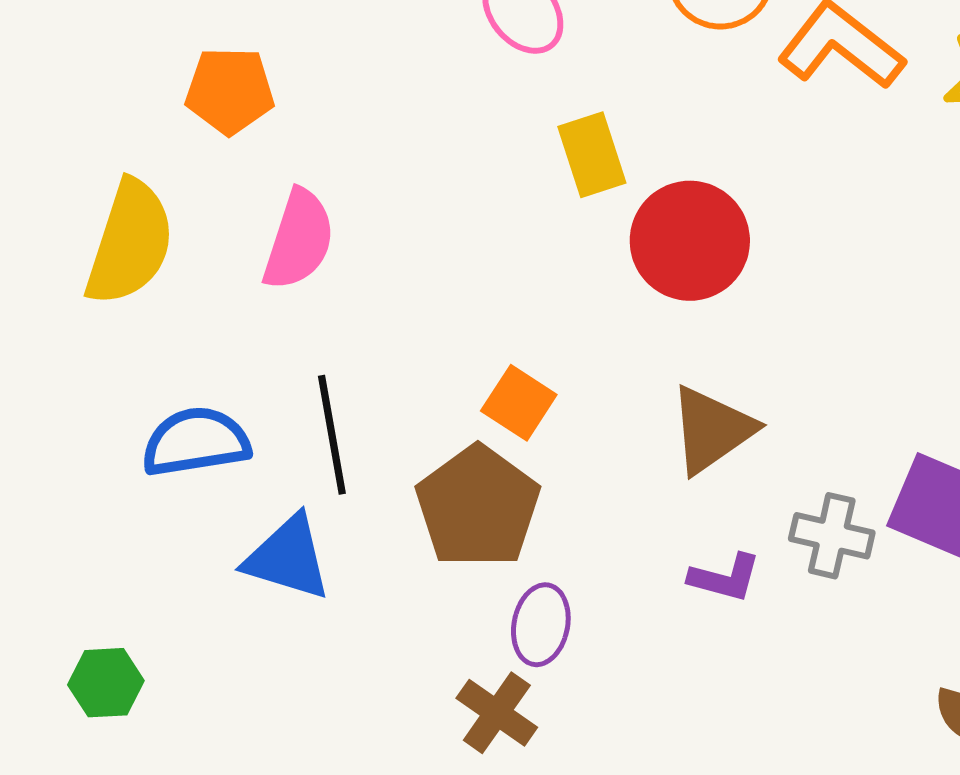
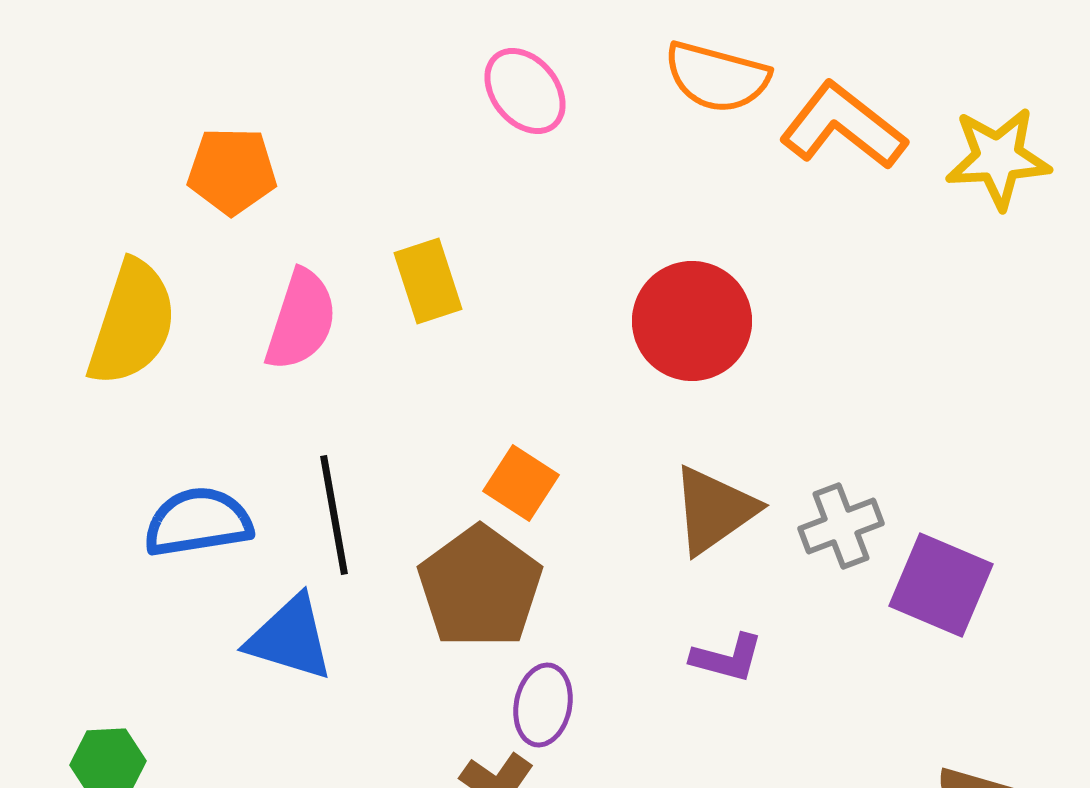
yellow rectangle: (592, 155) -> (428, 281), moved
gray cross: (832, 536) -> (841, 526), moved, turned -34

